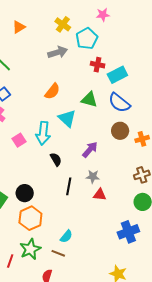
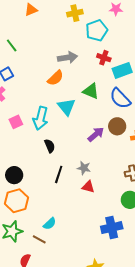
yellow cross: (63, 24) -> (75, 13), turned 35
gray arrow: (58, 52) -> (67, 58), moved
purple arrow: (90, 150) -> (96, 134), moved

